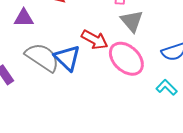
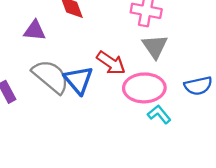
pink ellipse: (126, 59) -> (144, 88), turned -51
cyan L-shape: (167, 87) -> (159, 114), moved

